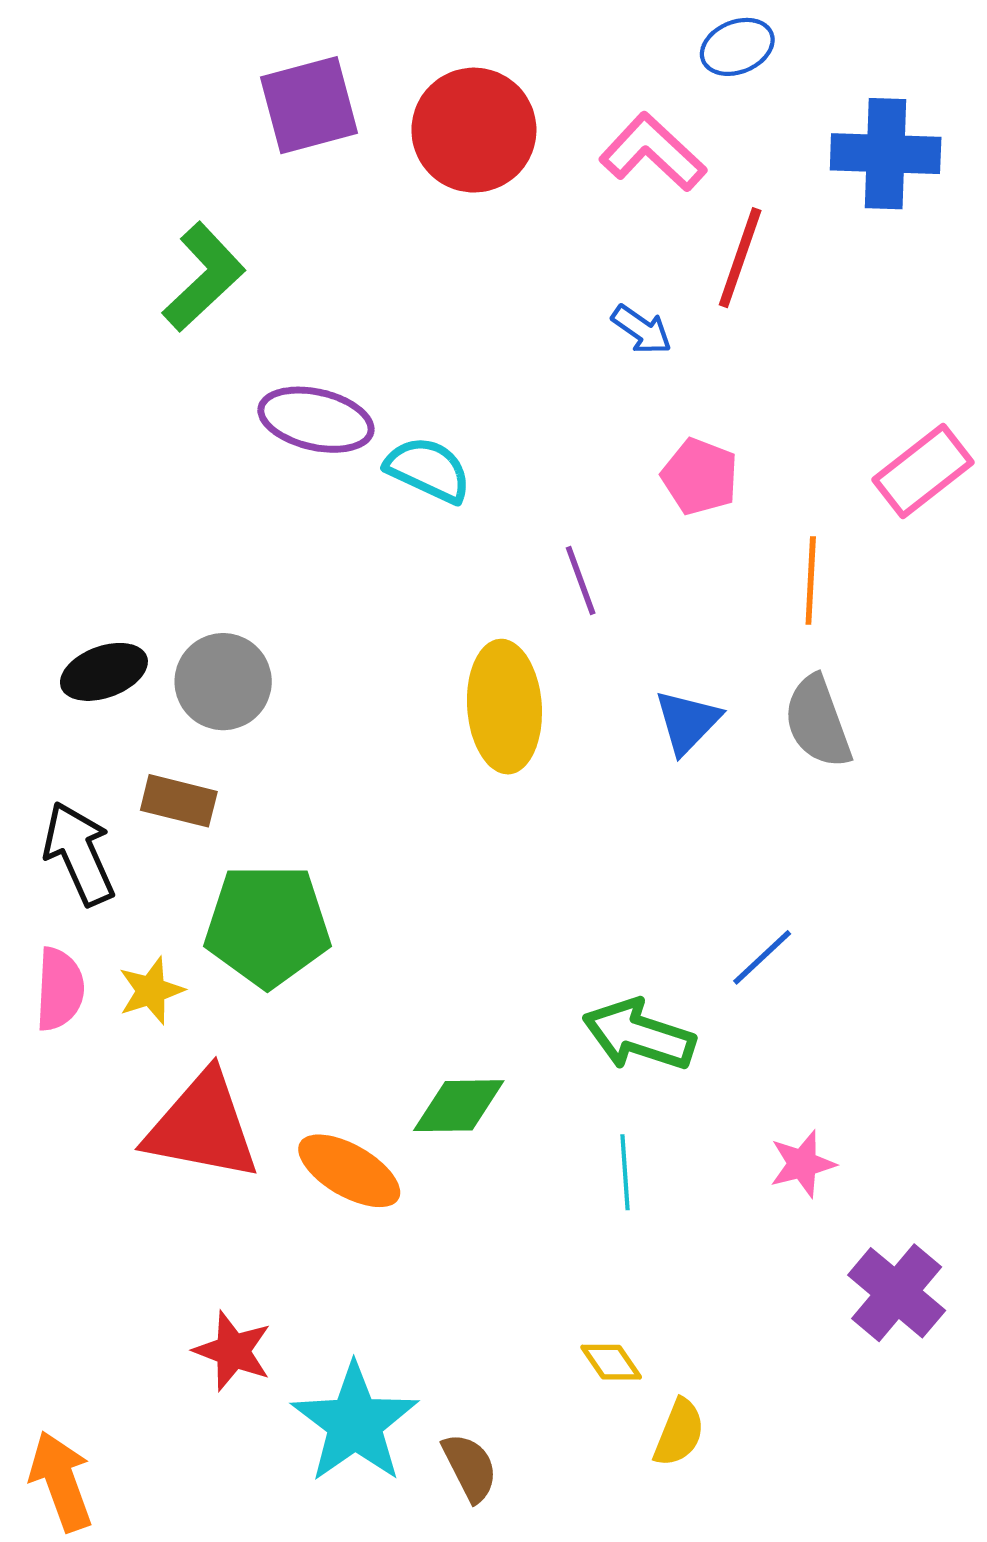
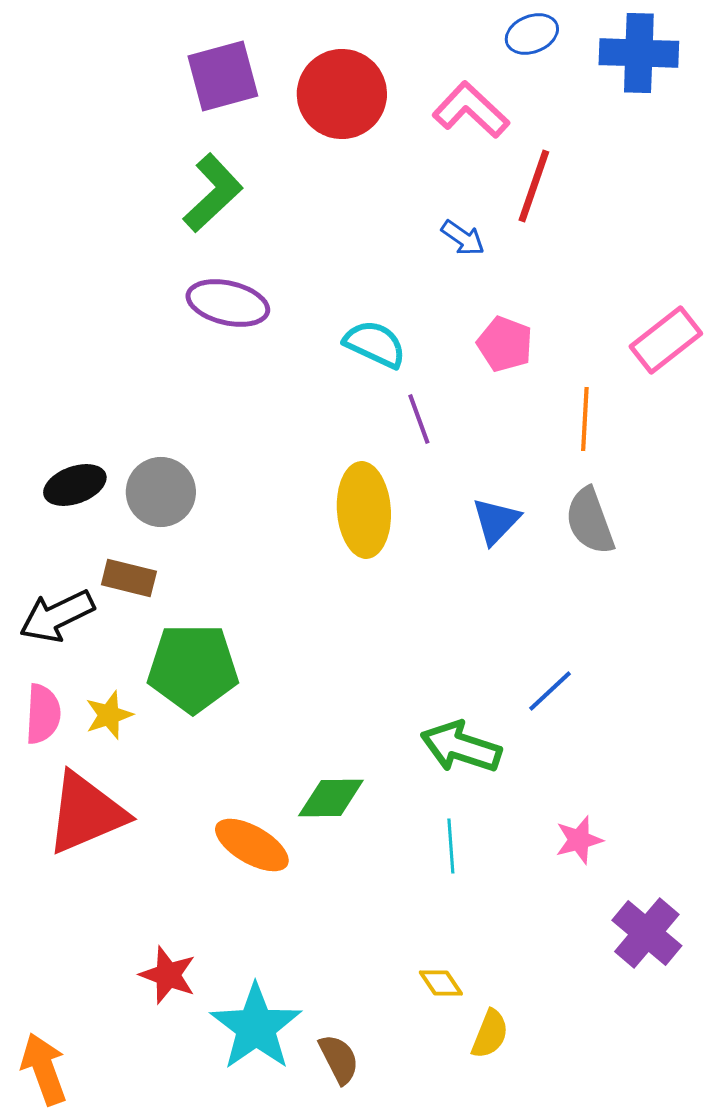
blue cross: (886, 154) -> (639, 53), moved
green L-shape: (204, 277) -> (213, 193), moved
cyan semicircle: (428, 470) -> (375, 344), moved
black arrow: (79, 853) -> (57, 616), turned -92
red triangle: (202, 1126) -> (86, 813), moved, turned -34

